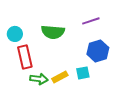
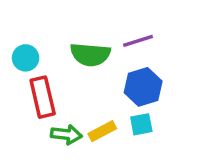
purple line: (91, 21) -> (138, 41), moved
blue hexagon: (98, 51) -> (143, 87), moved

